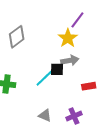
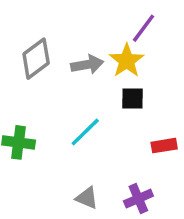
gray arrow: (70, 60) -> (87, 64), moved
black square: (57, 69) -> (132, 98), moved

